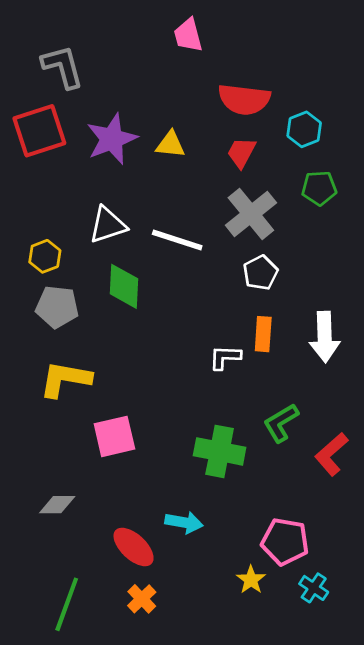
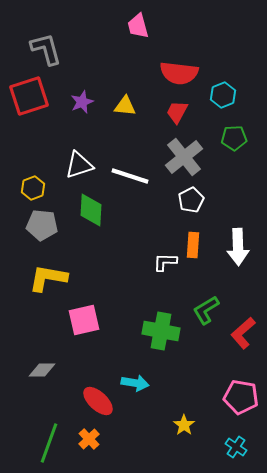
purple star: (112, 139) -> (82, 102), size x0.6
pink pentagon: (285, 542) -> (241, 397), moved
cyan cross: (314, 588) -> (236, 447), moved
orange cross: (142, 599) -> (89, 439), moved

